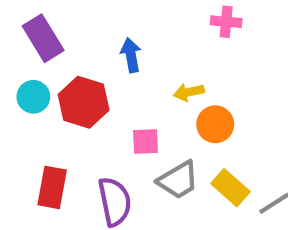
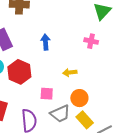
blue arrow: (131, 55) -> (46, 42), moved
orange circle: (215, 124) -> (79, 98), moved

